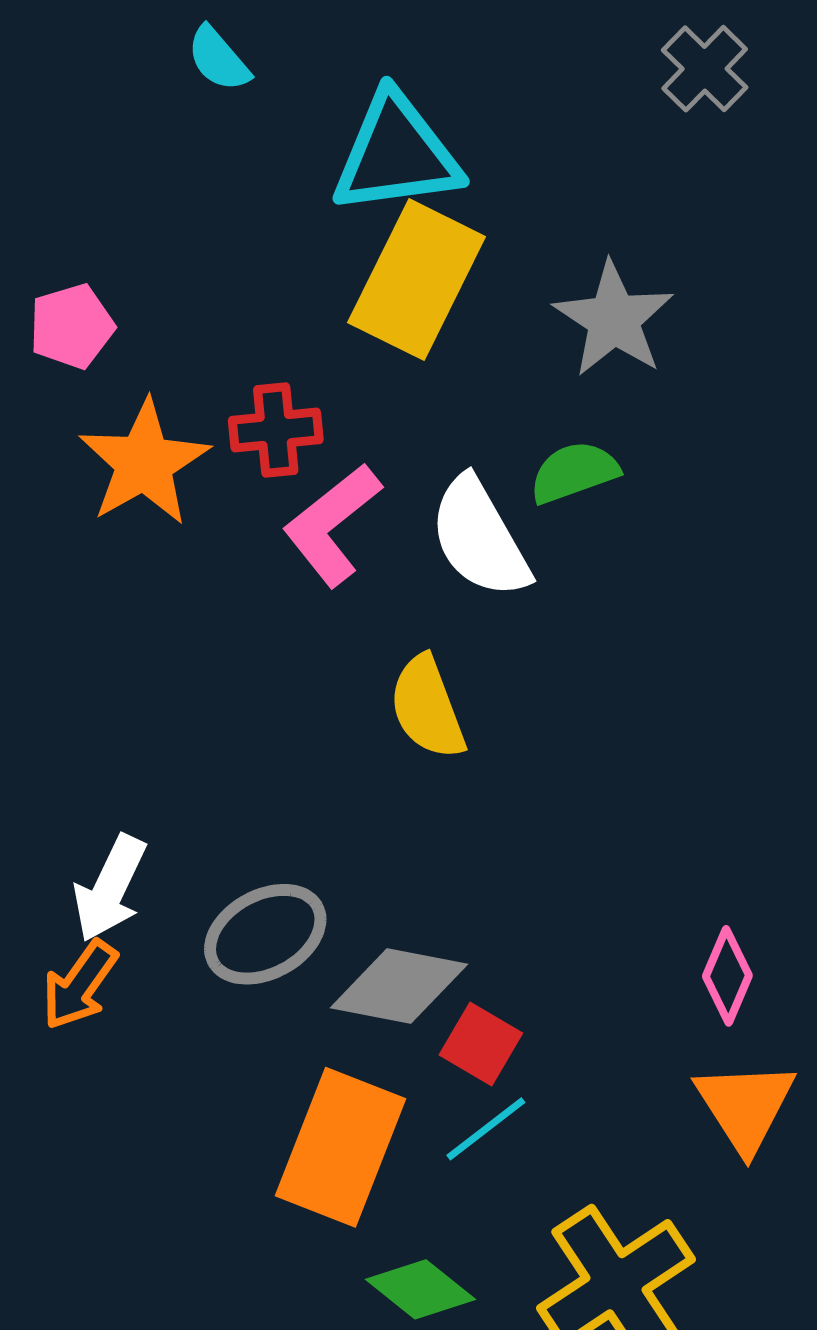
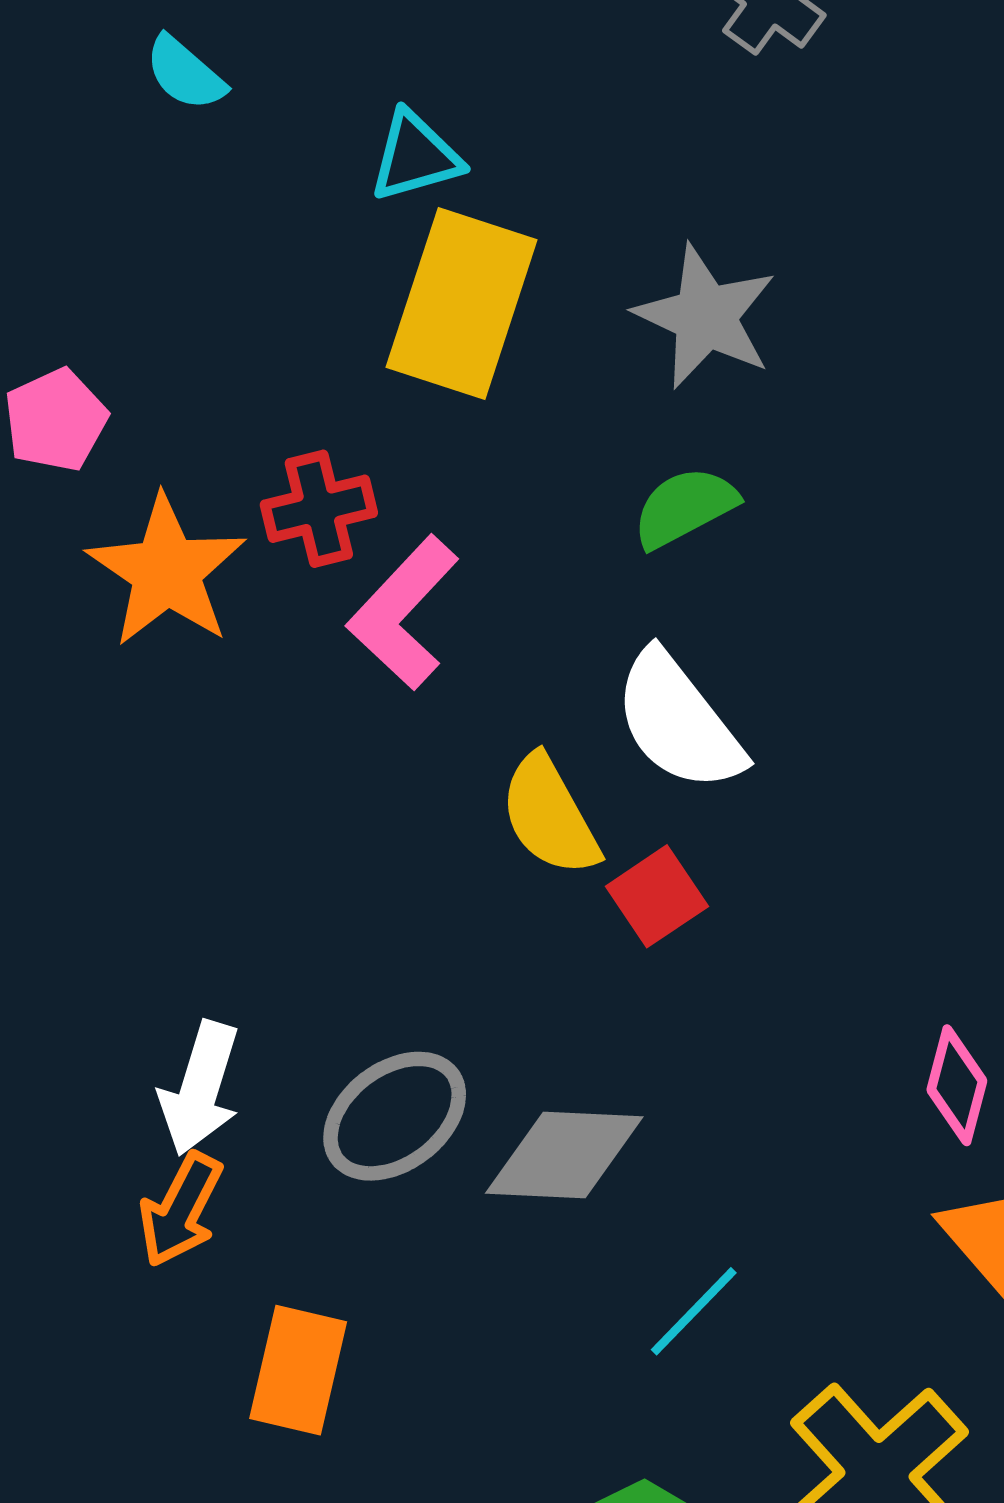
cyan triangle: (396, 154) -> (415, 156), size x0.6
white semicircle: (480, 538) -> (678, 721), moved
red square: (481, 1044) -> (657, 896), moved, turned 34
orange rectangle: (341, 1147) -> (298, 1370), moved, size x0.7

